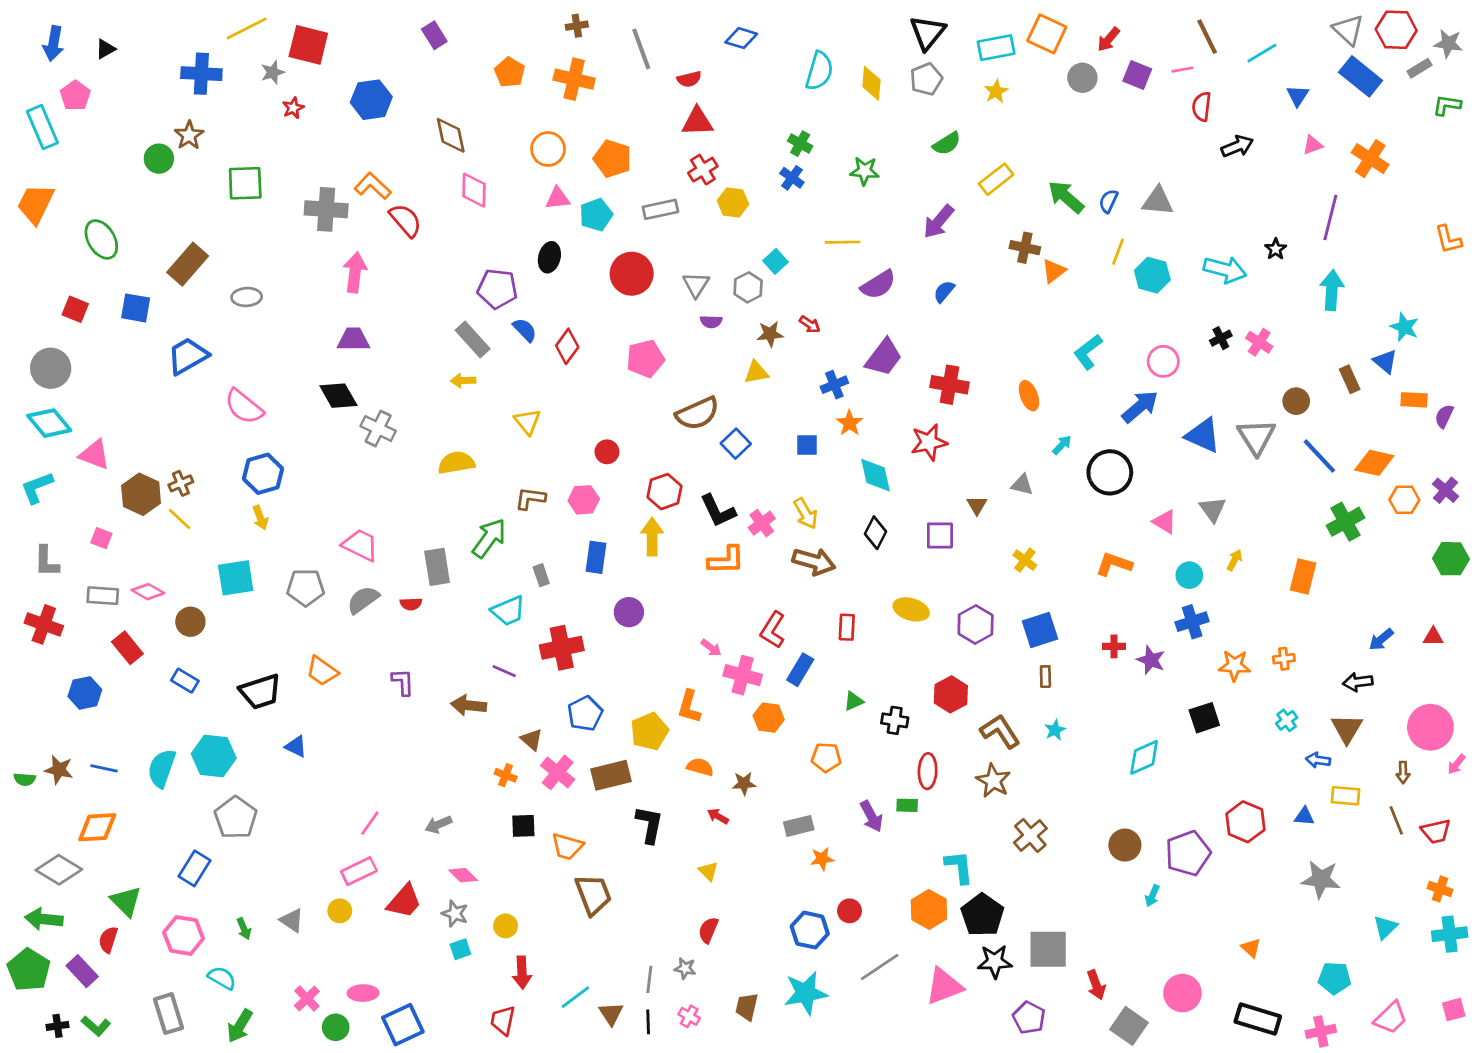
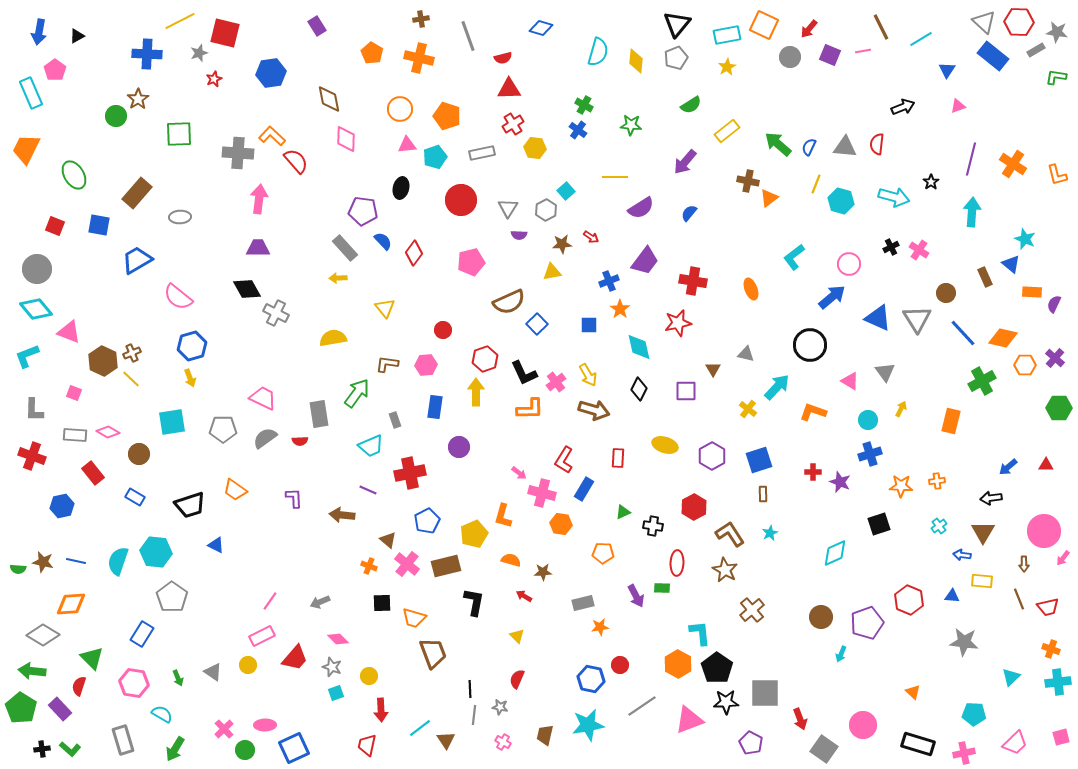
red semicircle: (1202, 107) -> (877, 144), moved
orange cross: (1370, 159) -> (1013, 164), moved
cyan arrow: (1062, 445) -> (777, 387), moved, size x1.8
black line: (648, 1022) -> (470, 689), moved

